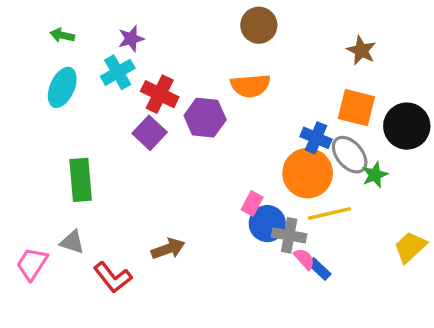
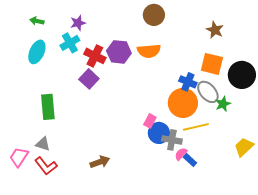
purple hexagon: (205, 118) -> (119, 52), moved
brown arrow: (168, 249) -> (100, 162), moved
pink semicircle: (304, 259) -> (181, 154), turned -96
red L-shape: (113, 277) -> (46, 166), moved

